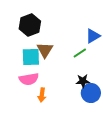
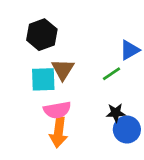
pink semicircle: (29, 79) -> (57, 110), moved
orange arrow: (42, 95) -> (59, 132), size x1.5

